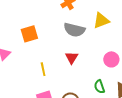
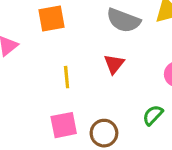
green semicircle: (99, 87) -> (153, 115), turned 56

